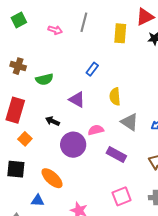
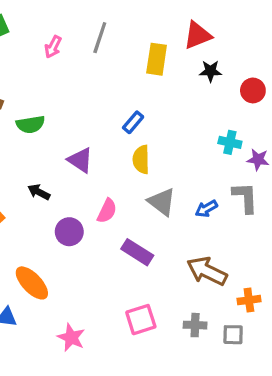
pink arrow: (55, 30) -> (53, 47), turned 96
blue rectangle: (92, 69) -> (133, 122), moved
pink semicircle: (96, 130) -> (107, 211), turned 126
purple circle: (73, 145) -> (69, 232), size x0.7

